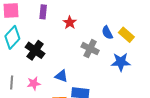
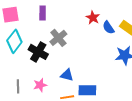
red star: (70, 23) -> (93, 18), moved
gray cross: (90, 49) -> (58, 38), moved, turned 30

